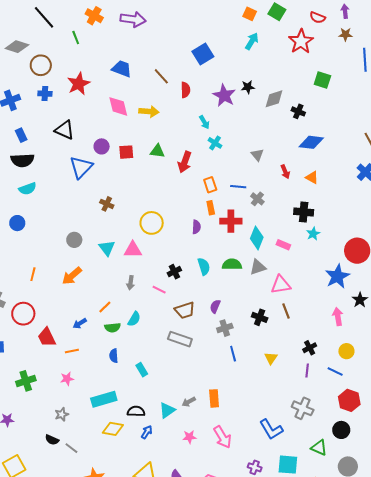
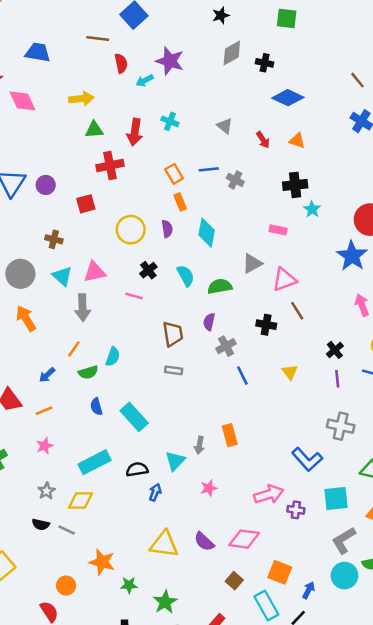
brown line: (161, 76) -> (98, 39), moved, turned -30
black star: (248, 87) -> (221, 15), moved
pink diamond: (118, 106) -> (22, 101), moved
cyan arrow: (204, 122) -> (145, 80), moved, turned 104
blue diamond: (311, 142) -> (288, 98), turned 30
purple circle: (102, 146) -> (46, 185), moved
green triangle: (157, 151) -> (94, 130), moved
red square: (126, 152) -> (86, 204), moved
red arrow: (185, 162) -> (135, 132), moved
brown cross: (107, 204) -> (54, 239), moved
red cross: (231, 221) -> (110, 165), moved
yellow circle: (152, 223) -> (131, 230), moved
cyan diamond: (257, 238) -> (207, 233), moved
gray circle: (74, 240) -> (20, 274), size x1.5
green semicircle: (232, 264) -> (220, 286), moved
black cross: (174, 272) -> (148, 270), moved
orange arrow: (72, 276) -> (26, 318), turned 110
gray arrow: (131, 283) -> (83, 308), moved, size x1.5
pink line: (159, 290) -> (134, 296), moved
brown trapezoid: (185, 310) -> (173, 334), turned -70
gray rectangle: (180, 339) -> (174, 370), size x0.6
cyan rectangle: (142, 370) -> (134, 417), size x1.6
gray arrow: (189, 402) -> (199, 445), turned -40
yellow diamond: (113, 429) -> (81, 501), moved
pink arrow: (223, 437) -> (269, 494), moved, turned -65

